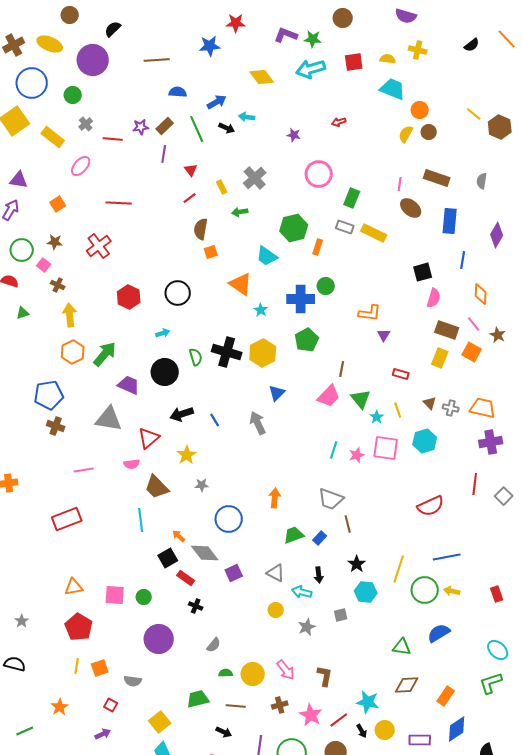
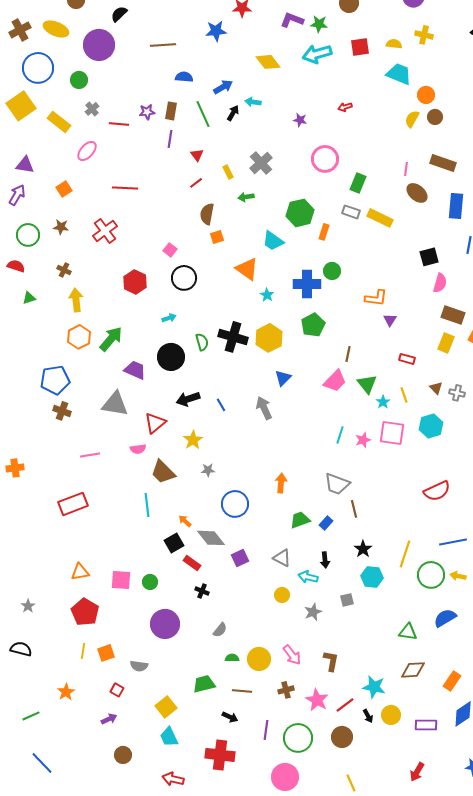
brown rectangle: (165, 126) -> (171, 111), turned -36
black arrow: (227, 128) -> (233, 113), turned -84
pink square: (44, 265) -> (170, 250), moved

